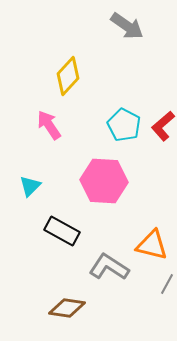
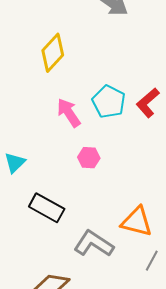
pink arrow: (49, 125) -> (69, 113), moved
pink hexagon: (104, 181) -> (89, 158), size x0.5

